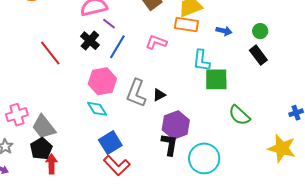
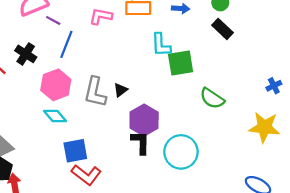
black cross: (90, 41) -> (26, 54), moved
pink L-shape: (156, 42) -> (101, 16), moved
blue square: (110, 143) -> (75, 151), turned 30

